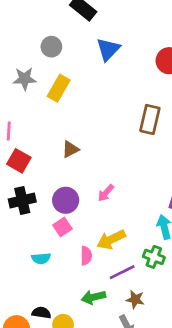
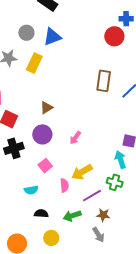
blue triangle: (108, 49) -> (52, 37), moved, turned 30
purple circle: (66, 200) -> (42, 134), moved
black semicircle: (41, 313) -> (41, 213), moved

